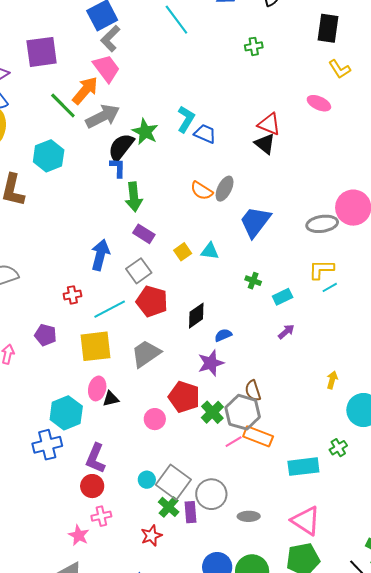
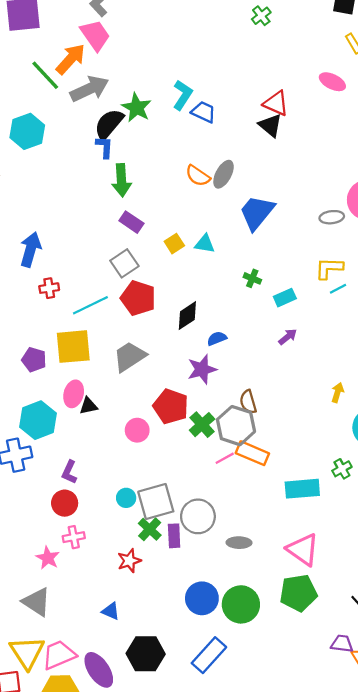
green cross: (254, 46) -> (261, 16), turned -30
gray ellipse: (322, 224) -> (332, 217), size x0.7
blue arrow: (100, 255) -> (30, 249), moved
purple pentagon: (46, 335) -> (34, 360), moved
purple L-shape: (96, 458) -> (69, 472), size x0.7
gray square: (173, 482) -> (156, 502), turned 36

